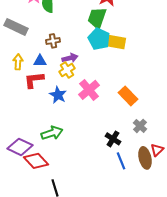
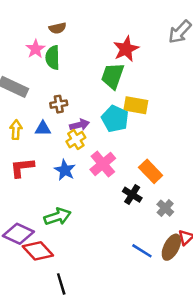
cyan pentagon: (99, 39) -> (115, 119), moved
red L-shape: (34, 80) -> (22, 168), moved
black cross: (113, 139) -> (132, 195), moved
brown ellipse: (145, 158) -> (171, 247), turned 40
blue line: (121, 161) -> (142, 251), turned -36

